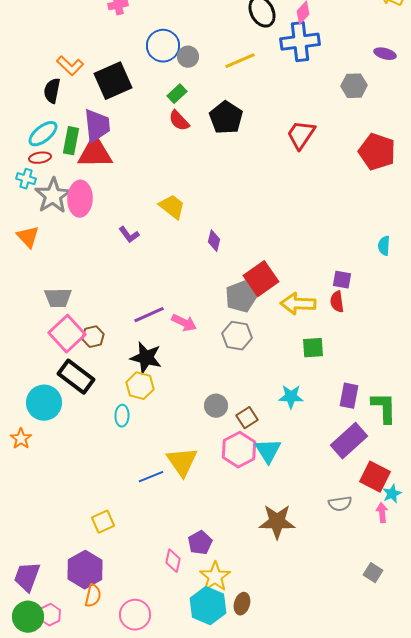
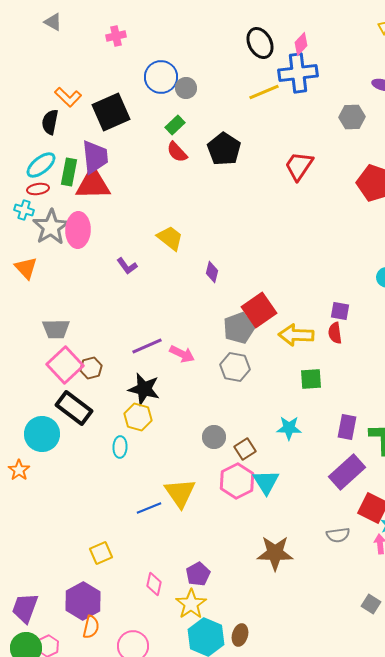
yellow line: (240, 61) -> (264, 92), moved
pink diamond: (173, 561) -> (154, 584), moved
yellow star: (215, 577) -> (191, 604), moved

